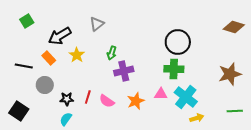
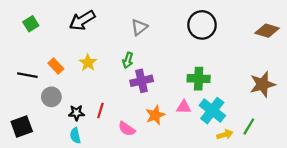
gray triangle: (97, 24) -> (139, 27), moved
black arrow: (60, 36) -> (82, 20), moved
black circle: (178, 42) -> (202, 25), moved
pink semicircle: (107, 101) -> (127, 129), moved
black square: (19, 111) -> (22, 126), turned 36
green line: (235, 111) -> (249, 126), moved, turned -56
cyan semicircle: (66, 119) -> (75, 136), turned -48

